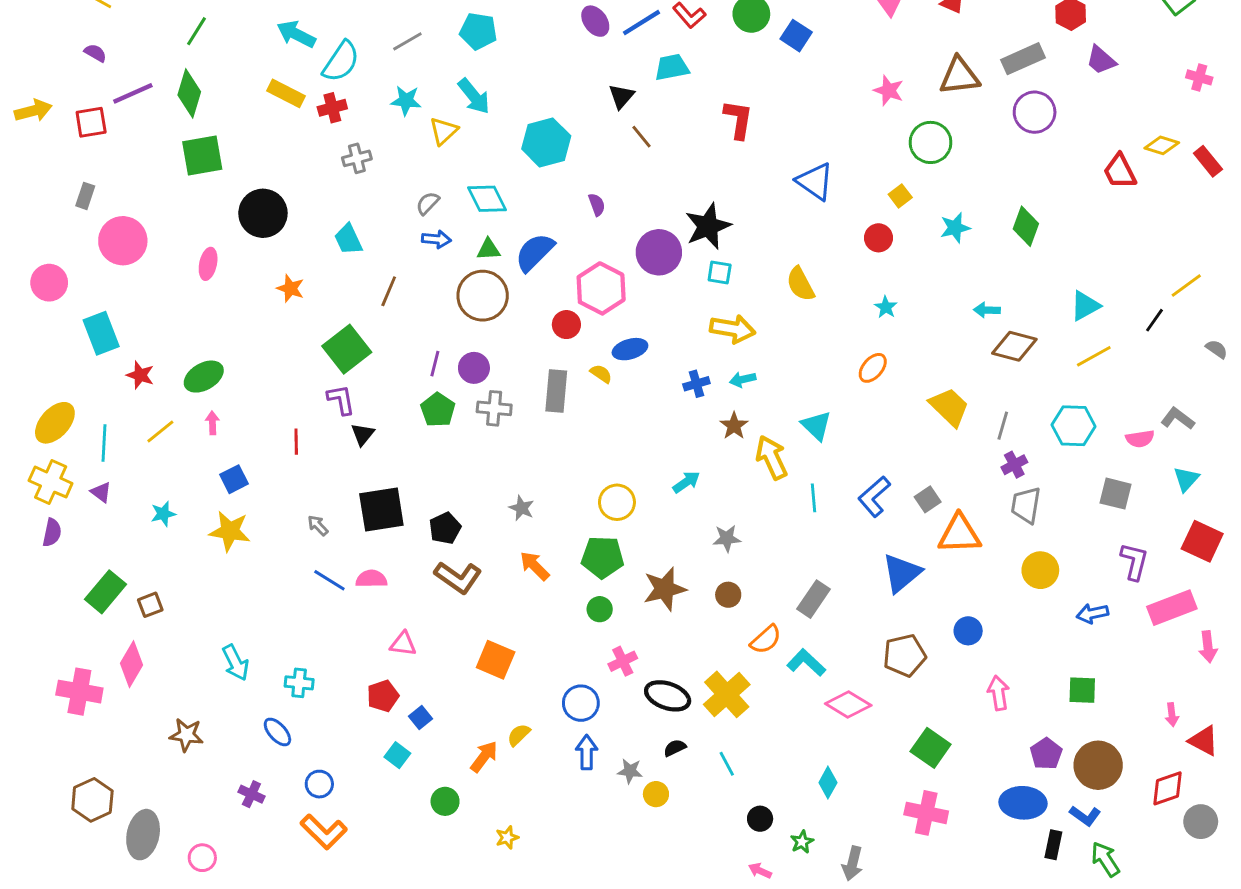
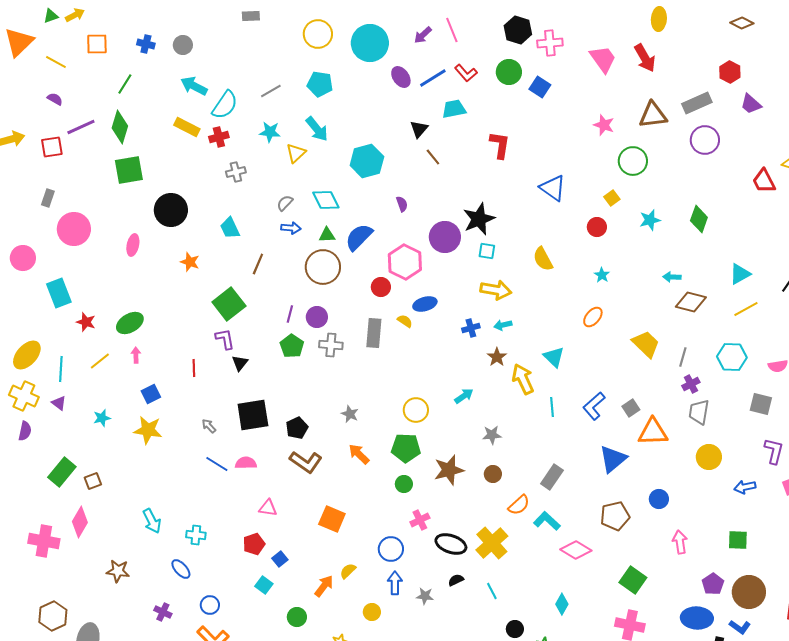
yellow circle: (656, 794) -> (372, 612), moved

